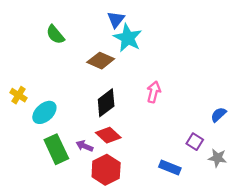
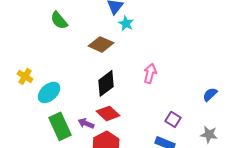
cyan star: (128, 38) -> (126, 23), size x0.6
purple square: (195, 142) -> (173, 119), moved

